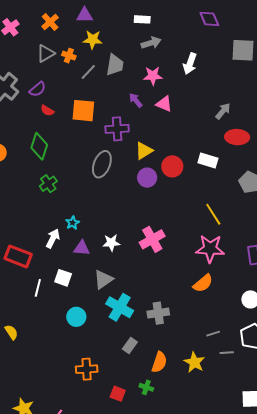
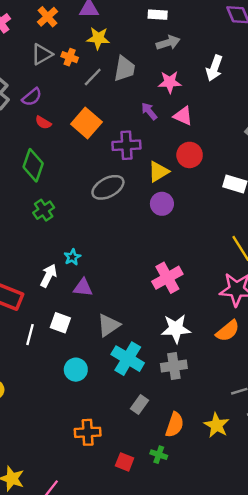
orange square: (83, 111) -> (86, 123), turned 35
gray ellipse: (102, 164) -> (108, 187), turned 40
red circle: (172, 166) -> (190, 155), moved
white star: (111, 243) -> (176, 329), moved, size x1.4

